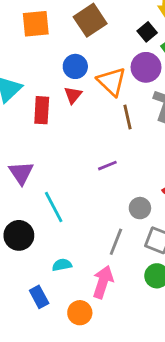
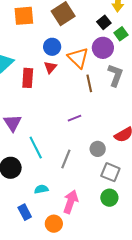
gray line: (116, 242) -> (66, 159), moved

